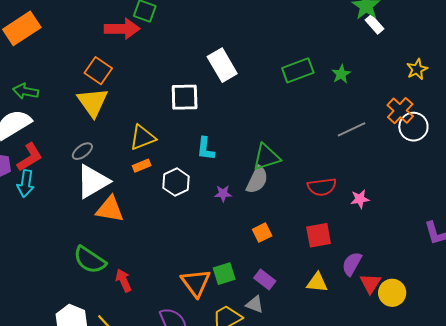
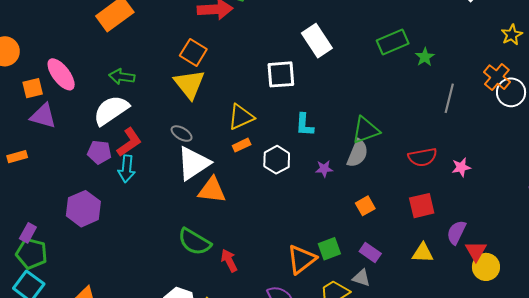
green star: (341, 74) -> (425, 57), moved
gray line: (352, 129) -> (449, 98), turned -48
gray ellipse: (82, 151) -> (182, 134), turned 70
orange triangle: (196, 283) -> (302, 259), turned 32
yellow circle: (392, 293) -> (486, 267), moved

